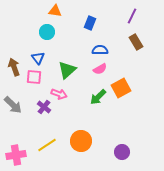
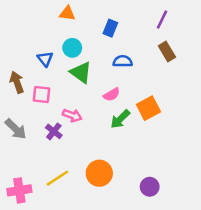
cyan circle: (47, 32) -> (72, 48), moved
blue triangle: (38, 58) -> (45, 59), moved
pink semicircle: (100, 69) -> (112, 95), moved
green triangle: (67, 70) -> (81, 72), moved, turned -42

